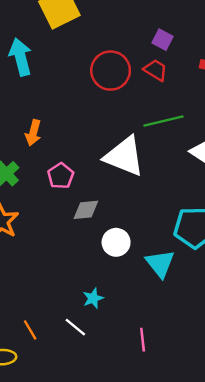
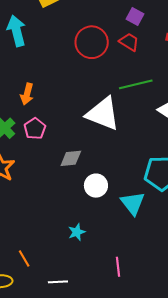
pink pentagon: (61, 176) -> (35, 129), moved
white line: (75, 327) -> (58, 282), moved, turned -42

